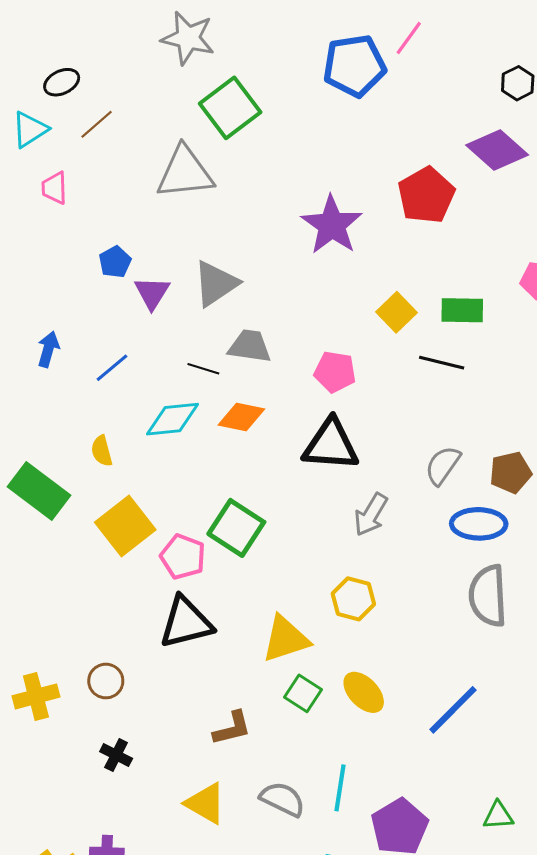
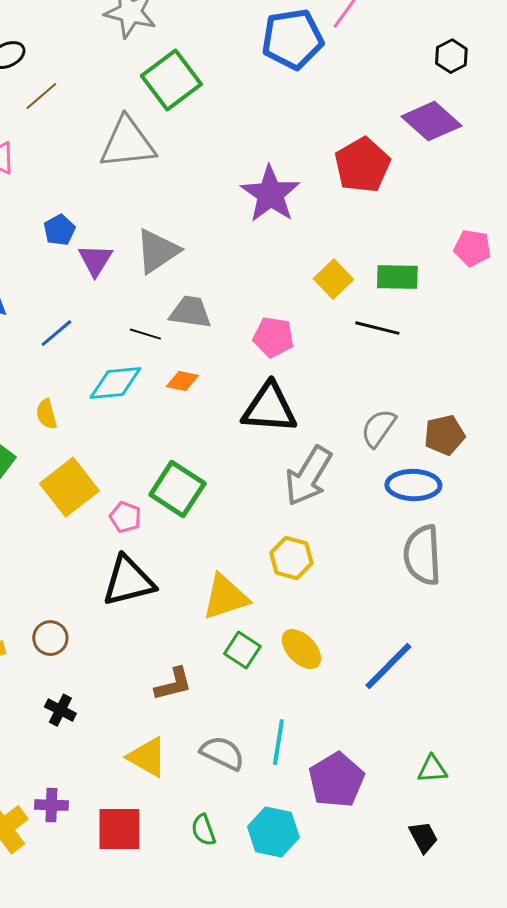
orange diamond: (241, 417) -> (182, 381), size x0.7
gray arrow: (371, 515) -> (308, 476), size x1.4
pink pentagon: (183, 557) -> (125, 517), size x0.7

